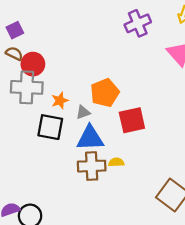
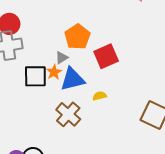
orange star: (60, 101) -> (54, 72), moved
brown cross: (92, 166) -> (68, 114), moved, turned -35

